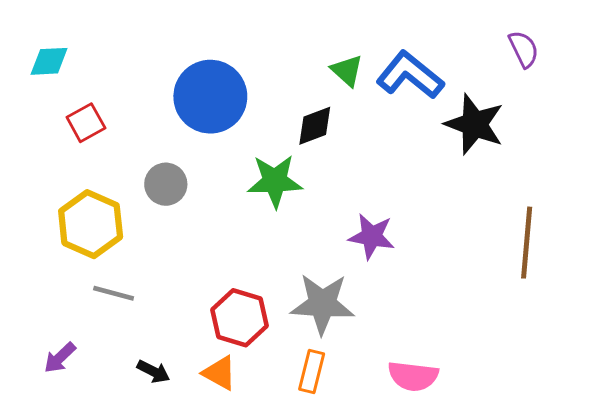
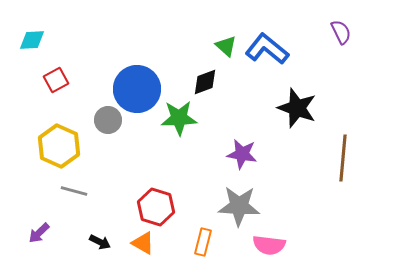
blue circle: (210, 97) -> (137, 89), moved
black star: (474, 124) -> (297, 108), moved
gray star: (322, 304) -> (239, 206), moved

